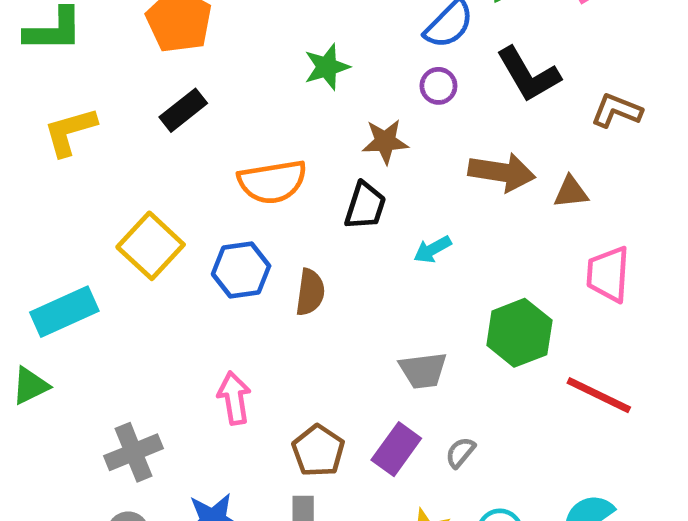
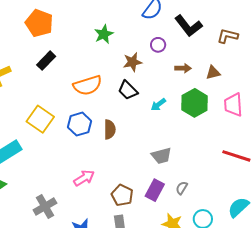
purple circle: (438, 86) -> (158, 45), moved
brown arrow: (502, 172) -> (183, 68), size x0.6
black trapezoid: (365, 206) -> (128, 90), turned 125
green hexagon: (519, 333) -> (195, 103), moved
pink arrow: (234, 398) -> (84, 178), turned 75

